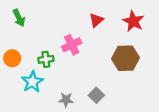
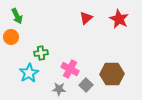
pink cross: (72, 45) -> (70, 69), moved, turned -36
orange circle: (12, 58) -> (11, 37), moved
brown hexagon: (125, 58) -> (112, 74), moved

